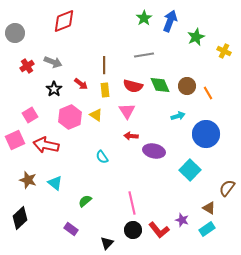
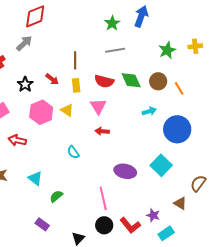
green star: (144, 18) -> (112, 23), moved
green star: (196, 37) -> (167, 50), moved
yellow cross: (224, 51) -> (195, 46), turned -32
gray arrow: (53, 62) -> (24, 43), moved, turned -66
red arrow: (46, 145) -> (17, 140), size x0.7
purple ellipse: (154, 151) -> (125, 171), moved
cyan triangle: (55, 183) -> (35, 178), moved
cyan rectangle: (207, 229) -> (166, 233), moved

